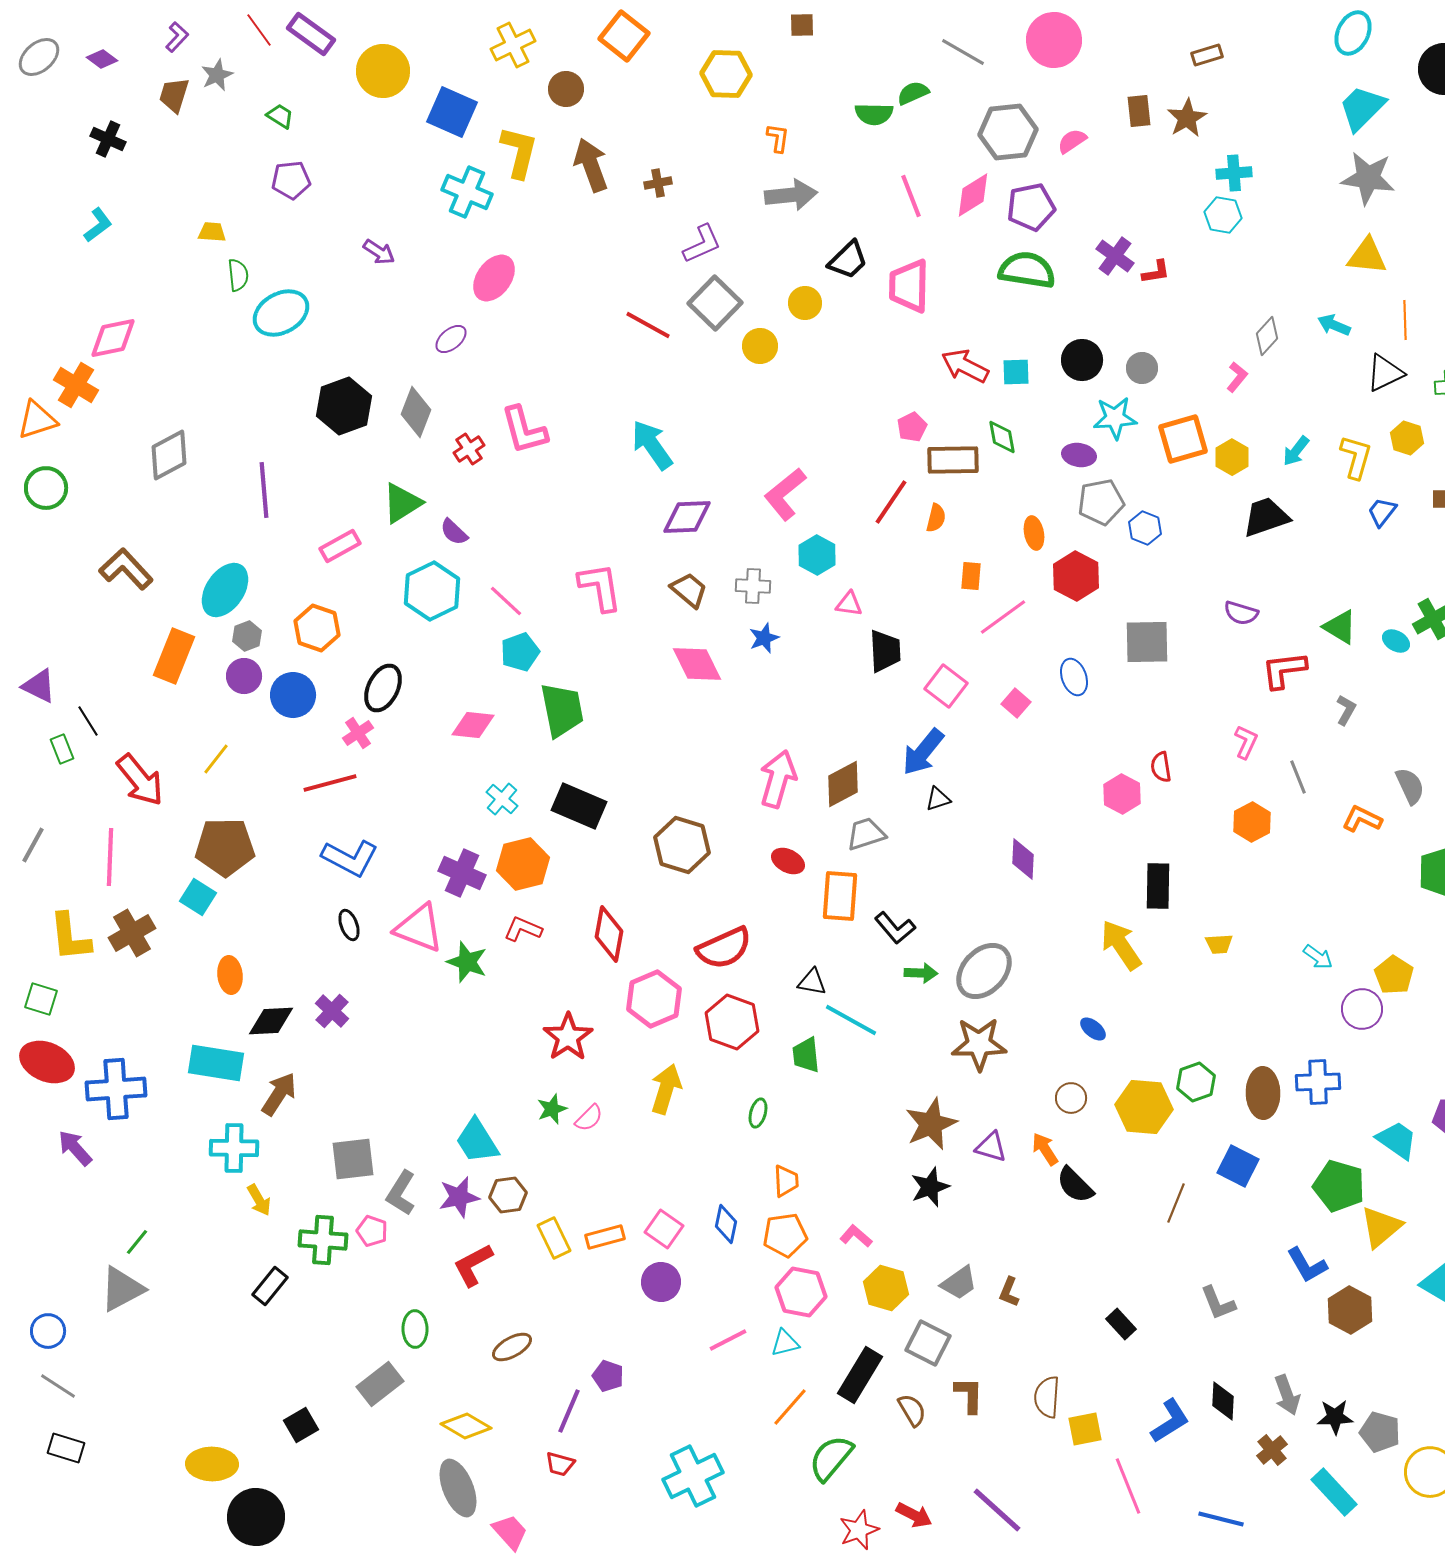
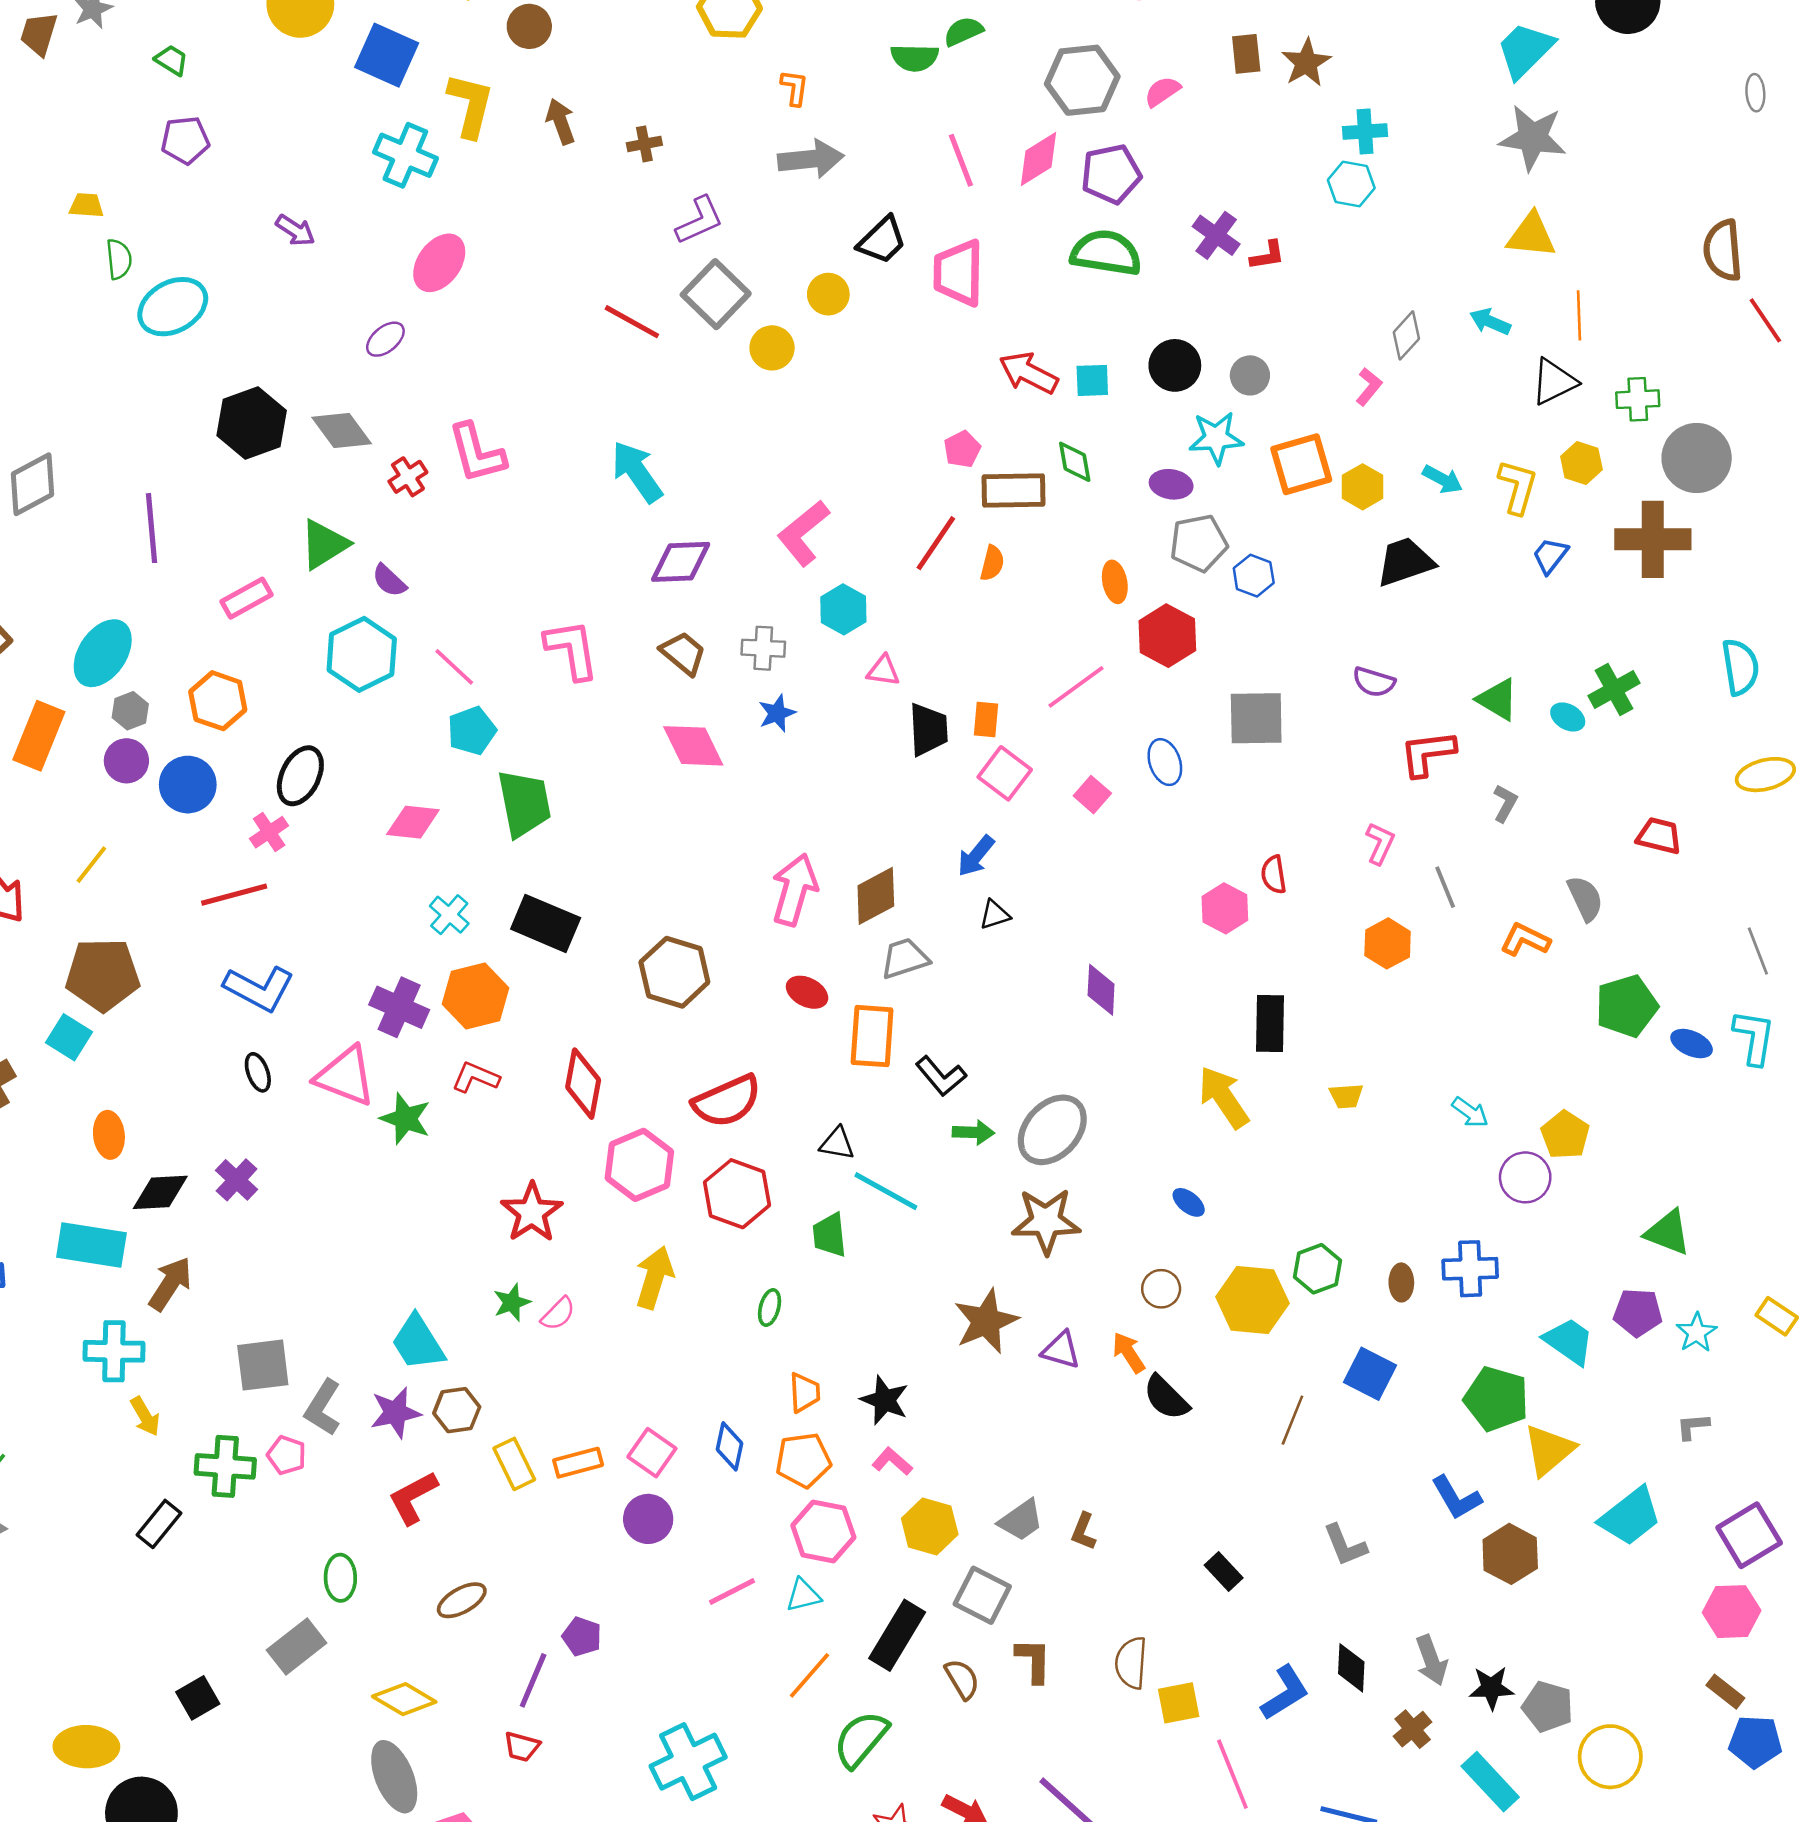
brown arrow: (591, 165) -> (561, 121), size x0.7
gray diamond: (416, 412) -> (342, 430), turned -57
cyan arrow: (1296, 451) -> (1443, 479), turned -100
orange rectangle: (971, 576) -> (986, 719), moved
blue arrow: (923, 752) -> (976, 856), size x0.7
brown ellipse: (1263, 1093) -> (1401, 1282), size x0.6
black star: (930, 1187) -> (885, 1400), moved, turned -30

